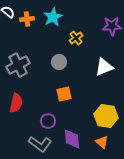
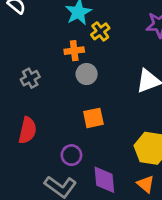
orange cross: (27, 19) -> (74, 51), moved
yellow cross: (76, 38) -> (100, 31), moved
gray cross: (18, 65) -> (30, 78), size x0.6

